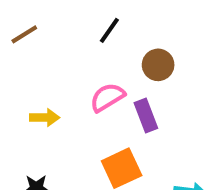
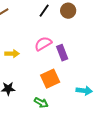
brown circle: (158, 65) -> (68, 11), moved

